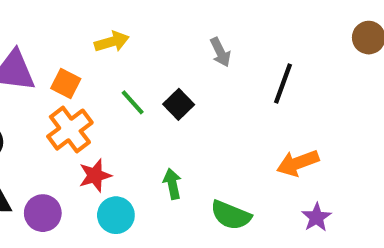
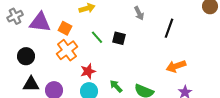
black square: (179, 104) -> (119, 38), turned -32
red star: (95, 175) -> (88, 71), moved
green arrow: (172, 184) -> (116, 86), moved, turned -32

